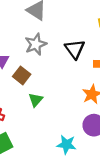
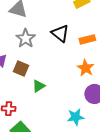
green triangle: (36, 100) -> (39, 86), turned 32

